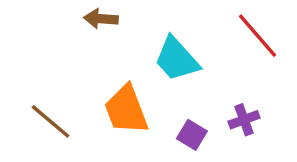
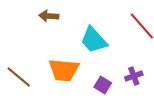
orange trapezoid: (126, 110) -> (64, 70), turned -64

